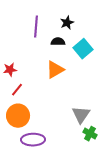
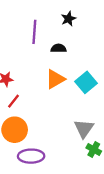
black star: (67, 23) -> (68, 19), moved
cyan square: (83, 49) -> (86, 82), moved

